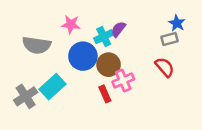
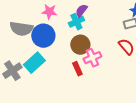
purple semicircle: (118, 29) -> (81, 11), moved
blue circle: (83, 56) -> (43, 36), moved

